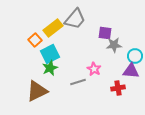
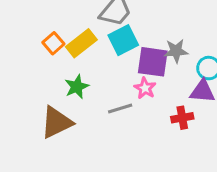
yellow rectangle: (53, 28) -> (81, 43), moved
purple square: (105, 33) -> (153, 62), moved, size x1.5
cyan square: (50, 54) -> (123, 40), moved

